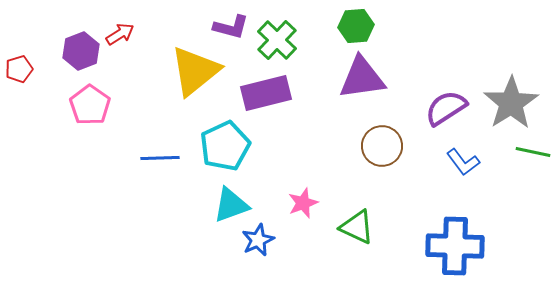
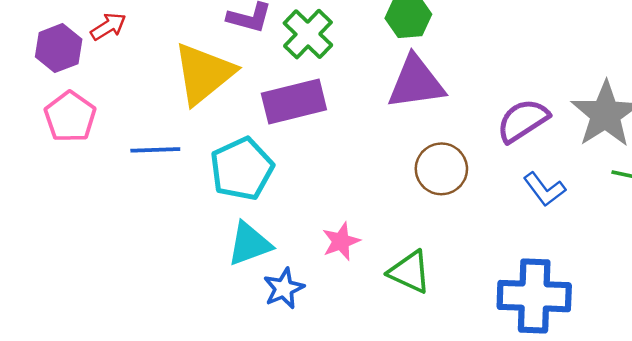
blue line: (160, 158) -> (155, 150), moved

